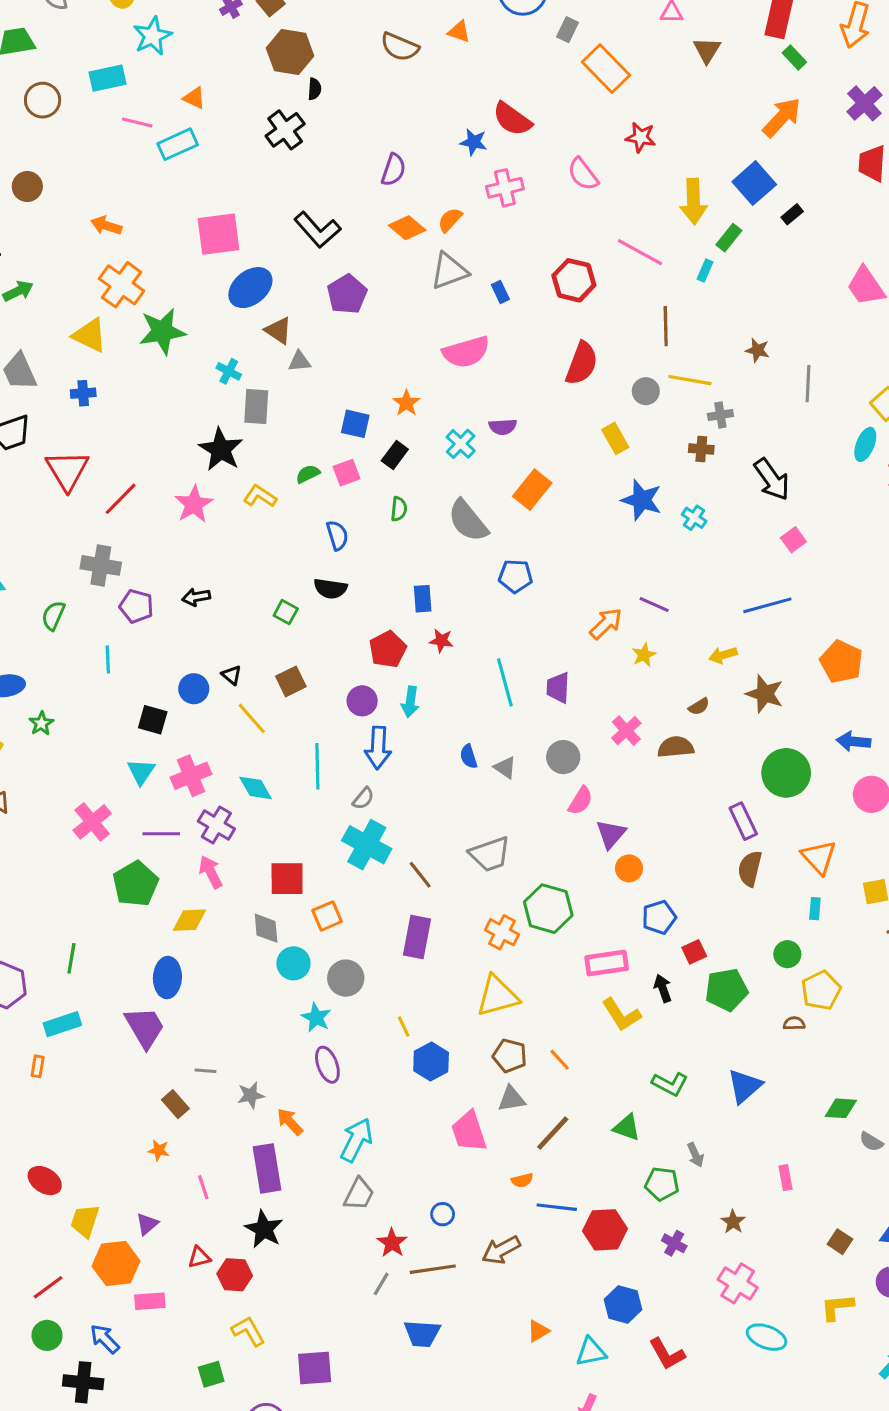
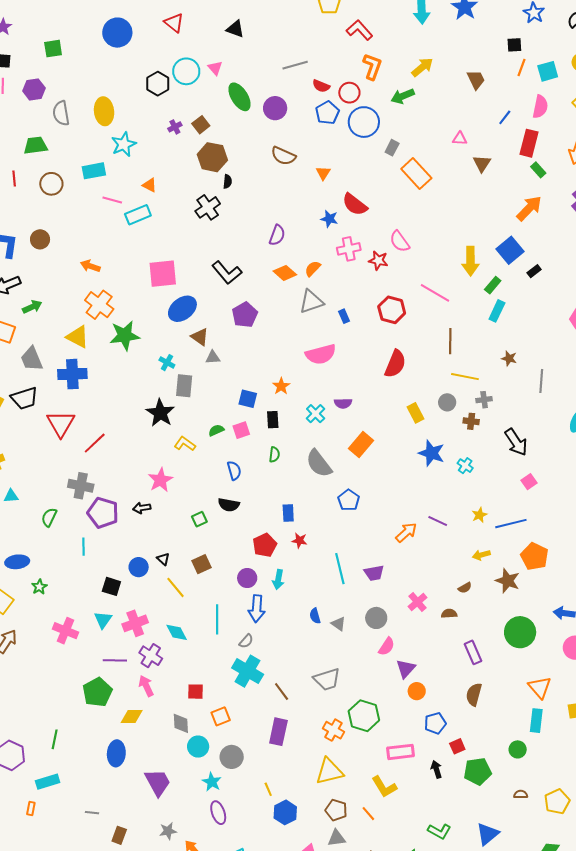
orange triangle: (459, 32) -> (323, 173), moved, turned 42
red star: (641, 137) -> (378, 260), moved
cyan rectangle: (705, 270) -> (497, 311), moved, size x1.5
gray circle: (646, 391) -> (447, 402), moved
blue cross: (83, 393) -> (72, 374), size x1.8
black rectangle: (395, 455) -> (273, 420), turned -42
pink star: (194, 504) -> (160, 480), moved
blue pentagon: (516, 576) -> (349, 500), turned 30
purple pentagon: (136, 606) -> (103, 513), size x1.4
green square: (286, 612) -> (199, 519), turned 35
yellow star: (644, 655) -> (479, 515), moved
orange pentagon: (841, 662) -> (534, 556), moved
purple trapezoid: (558, 688) -> (374, 573), turned -105
brown semicircle: (676, 747) -> (449, 614), size x0.7
purple rectangle: (743, 821) -> (473, 652), moved
pink cross: (92, 822) -> (65, 631), moved, turned -30
brown semicircle: (750, 869) -> (474, 694), moved
red square: (287, 879) -> (195, 692), size x0.7
cyan rectangle: (815, 909) -> (536, 721), size x1.6
yellow pentagon: (821, 990) -> (557, 802), moved
yellow L-shape: (621, 1015) -> (384, 787), moved
purple trapezoid: (145, 1027) -> (158, 782), moved
gray line: (205, 1071) -> (92, 813), moved
brown rectangle: (175, 1104) -> (119, 835), turned 60

